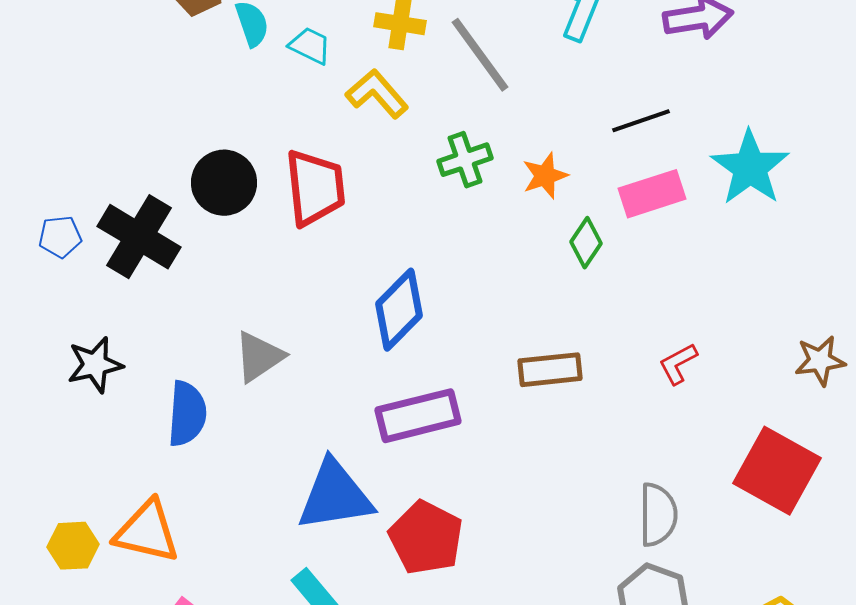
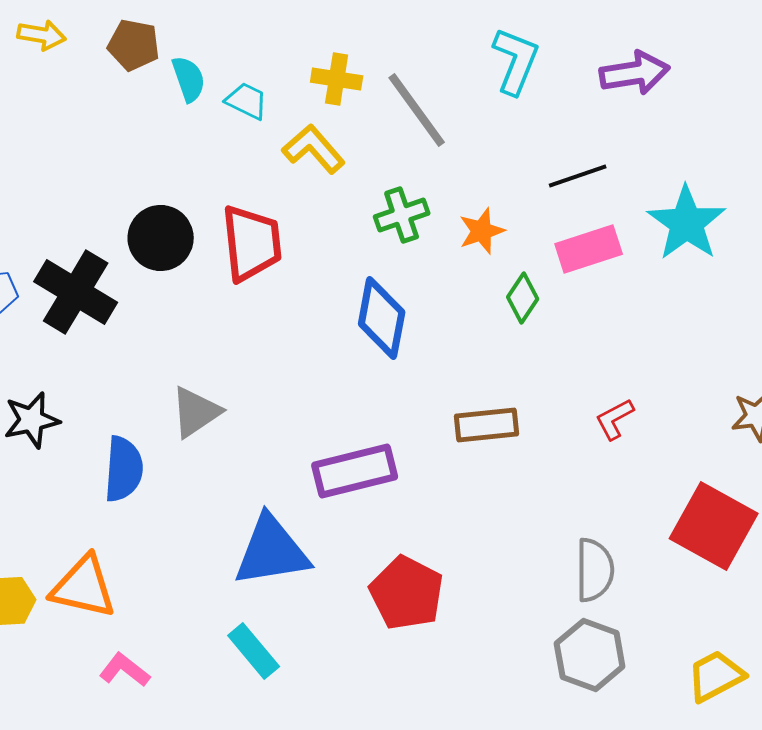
blue diamond: (399, 310) -> (382, 318), moved, turned -34
red pentagon: (426, 538) -> (407, 593), moved

